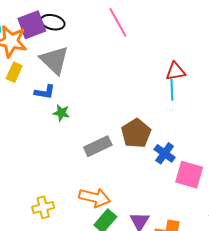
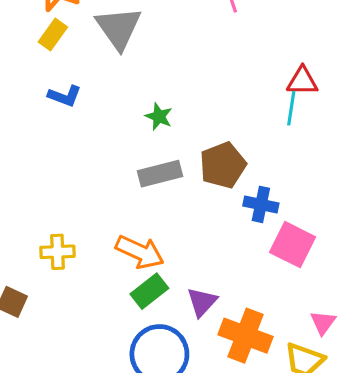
blue L-shape: (45, 92) -> (65, 96), moved
green star: (61, 113) -> (159, 117), moved
blue cross: (165, 153) -> (261, 204), turned -35

